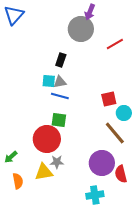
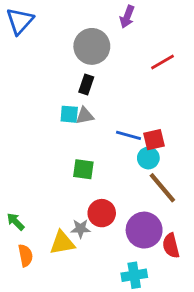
gray circle: (81, 29) -> (92, 46), moved
blue line: (60, 96) -> (129, 135), moved
cyan circle: (124, 113) -> (148, 158), moved
red circle: (47, 139) -> (102, 213), moved, size x0.7
green arrow: (11, 157) -> (16, 222), turned 88

